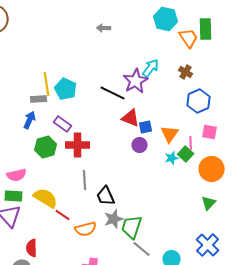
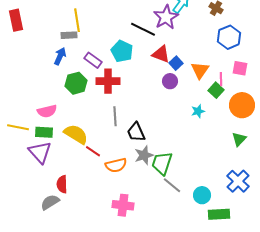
cyan pentagon: (66, 89) -> (122, 51), moved
blue square: (146, 127) -> (176, 63), turned -32
cyan star: (172, 158) -> (198, 111), moved

